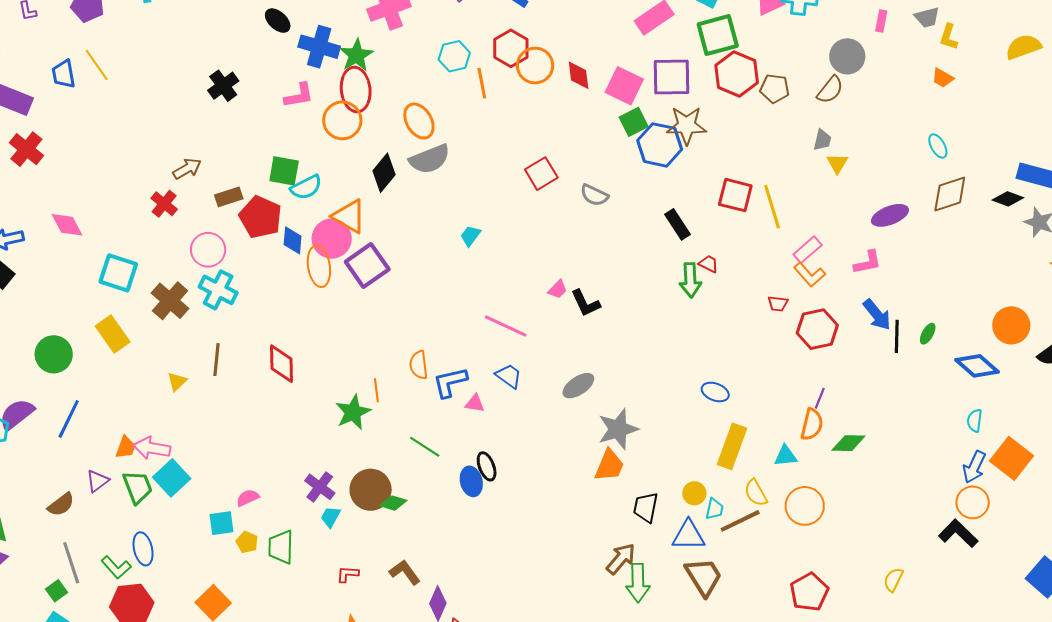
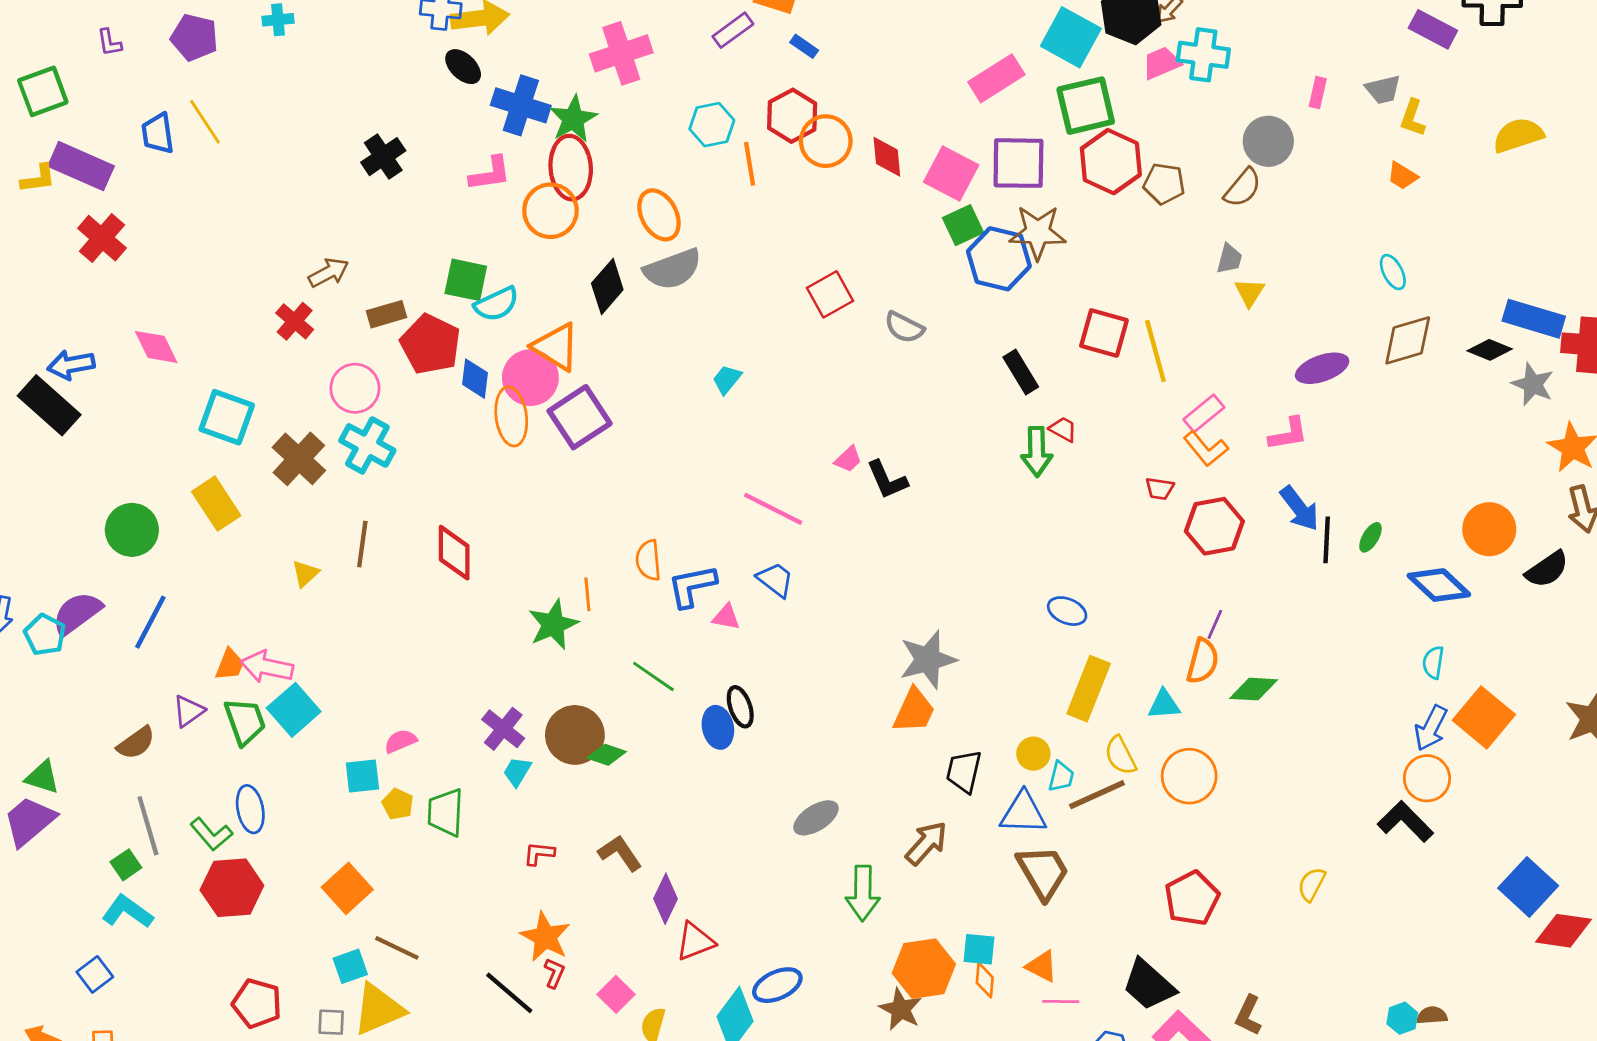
gray ellipse: (578, 386) -> (816, 818), moved
green arrow: (638, 583) -> (863, 893), moved

